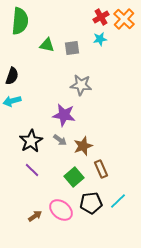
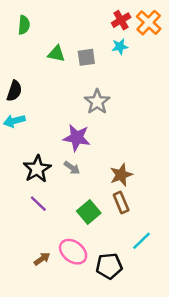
green semicircle: (20, 21) -> (24, 25), size x0.6
gray star: (81, 85) -> (97, 102), turned 30
brown star: (83, 146) -> (121, 175), moved
black pentagon: (91, 203) -> (109, 266), moved

